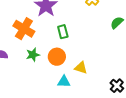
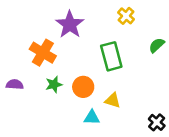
green rectangle: (63, 32) -> (111, 56), moved, size x1.6

